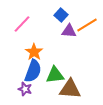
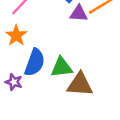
orange star: (34, 52) -> (16, 35), moved
purple star: (25, 89) -> (14, 82), moved

